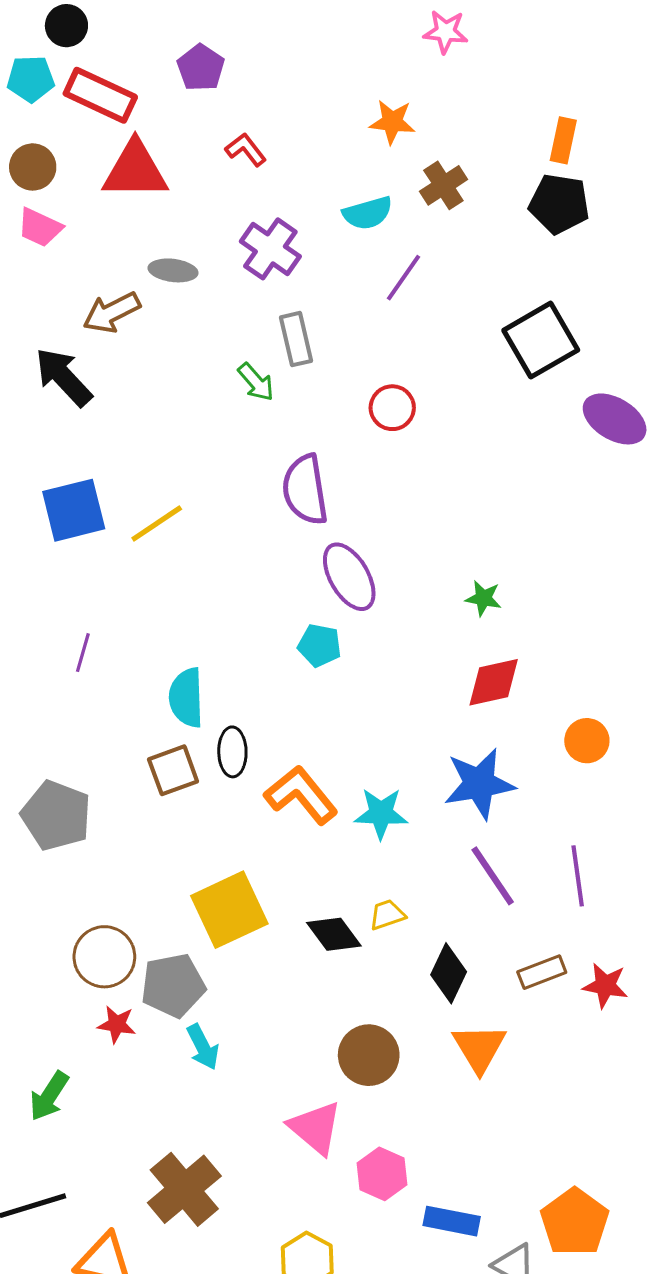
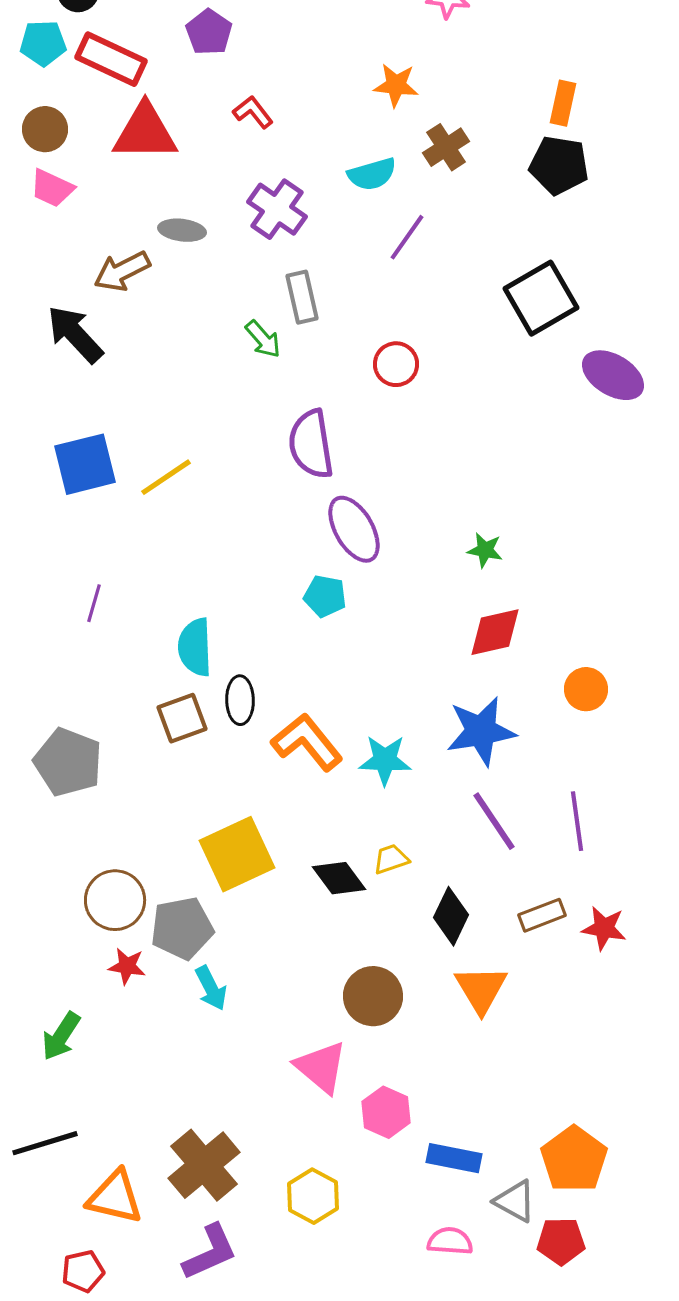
brown cross: (184, 1189) -> (204, 1165), moved

